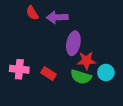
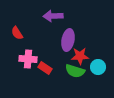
red semicircle: (32, 13) -> (17, 33), moved
pink cross: (19, 69) -> (28, 59), moved

